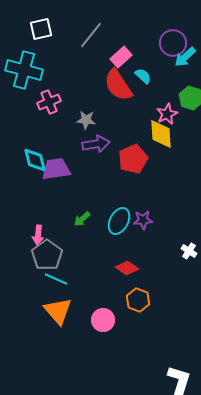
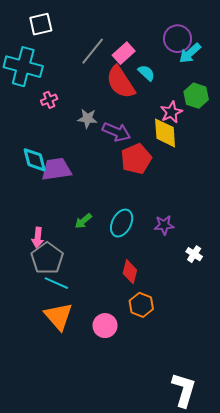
gray line: (91, 35) -> (93, 51), moved
pink cross: (49, 102) -> (49, 100), size x0.7
purple arrow: (96, 144) -> (116, 132), moved, turned 32
purple star: (143, 220) -> (164, 225), moved
red diamond: (127, 268) -> (130, 272), turned 70

